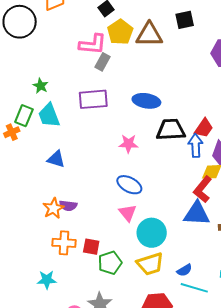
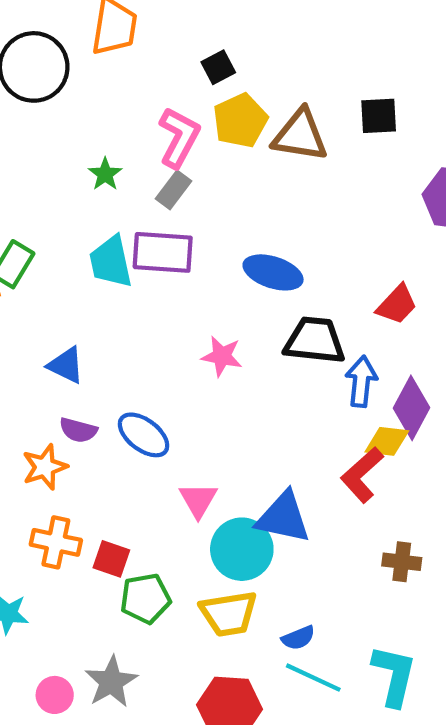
pink L-shape: (93, 44) -> (179, 137), turned -76
gray rectangle: (103, 62) -> (174, 190), moved
green star: (41, 86) -> (105, 174), moved
cyan trapezoid: (49, 115) -> (111, 262), moved
red trapezoid: (204, 128) -> (397, 305), moved
blue ellipse: (129, 185) -> (144, 435), moved
purple semicircle: (68, 206) -> (78, 430), moved
blue triangle: (197, 214) -> (283, 517), moved

